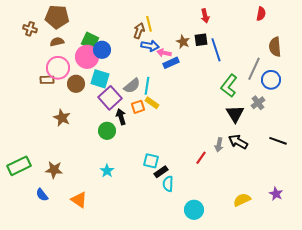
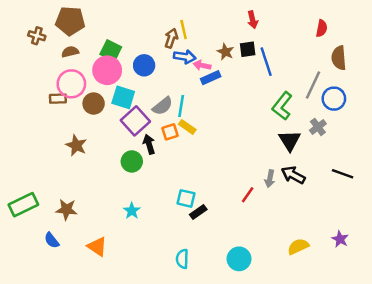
red semicircle: (261, 14) -> (322, 28), moved
blue circle: (102, 50) -> (144, 65), moved
cyan semicircle: (168, 184) -> (182, 259), moved

